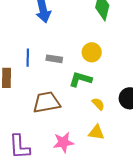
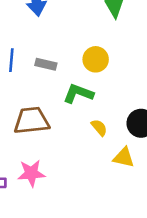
yellow triangle: (96, 132) -> (124, 157), moved
pink star: (63, 142) -> (31, 173), moved

